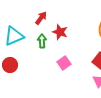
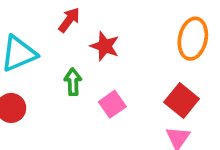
green arrow: (42, 41) -> (73, 82), moved

